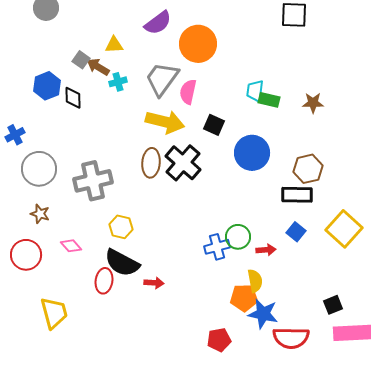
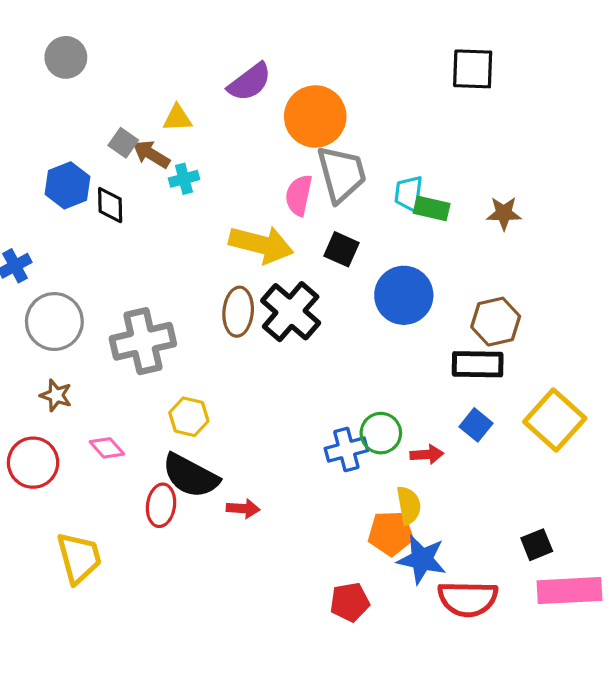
gray trapezoid: (162, 79) -> (341, 174), moved, turned 129

